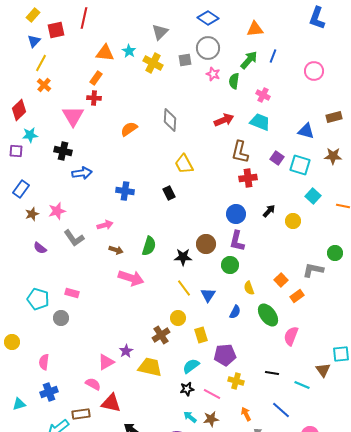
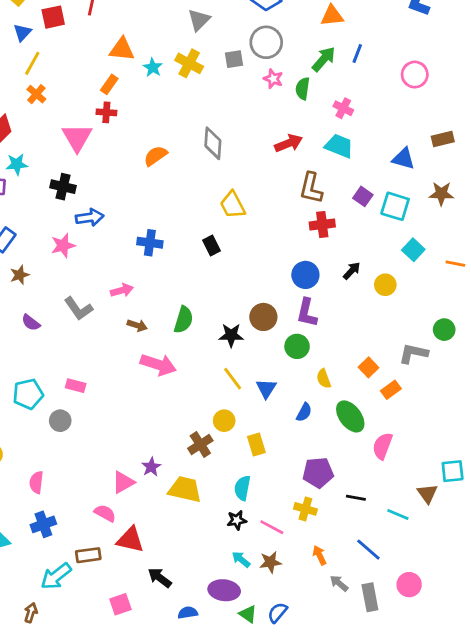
cyan star: (129, 51) -> (153, 68), moved
pink star: (57, 211) -> (63, 246), moved
cyan pentagon: (38, 299) -> (28, 394), turned -30
purple pentagon: (225, 355) -> (318, 473), moved
cyan semicircle: (191, 366) -> (242, 488), turned -42

